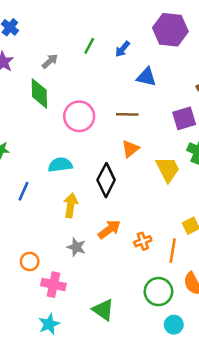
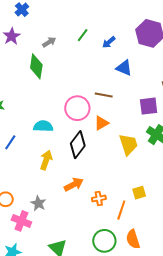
pink circle: (79, 116) -> (77, 108), moved
gray star: (76, 247) -> (38, 203), moved

